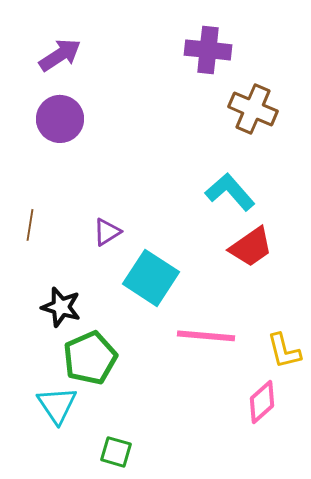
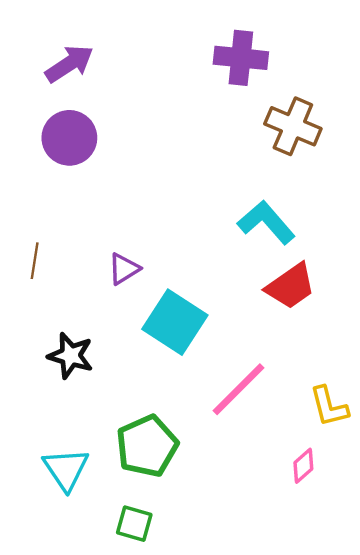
pink line: (206, 336) -> (238, 389), turned -50
green pentagon: (90, 358) -> (147, 446), moved
pink diamond: (262, 402) -> (303, 466), size x0.7

